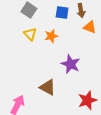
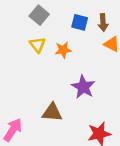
brown triangle: (48, 87) -> (52, 112), turned -30

